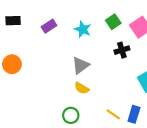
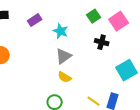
cyan star: (83, 29) -> (61, 31), moved
black cross: (122, 50) -> (102, 42), turned 32

